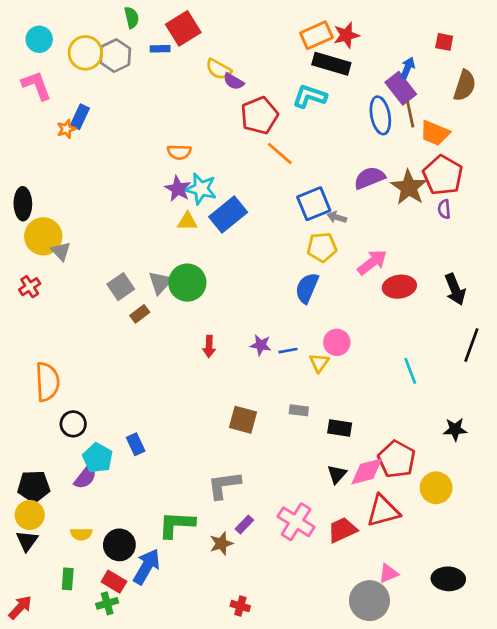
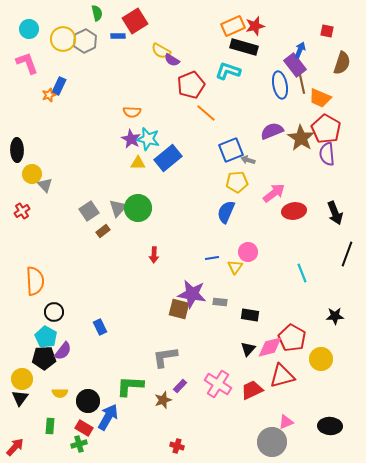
purple semicircle: (444, 209) -> (327, 154), size x1.6
yellow circle: (43, 236) -> (32, 174), size x0.7
purple star: (261, 345) -> (192, 294), moved, size x1.8
cyan pentagon: (98, 458) -> (46, 337), moved
black pentagon: (34, 486) -> (44, 358), moved

